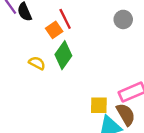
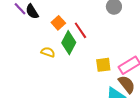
red line: (65, 19) -> (80, 30), moved
yellow square: (99, 105) -> (103, 65), moved

